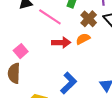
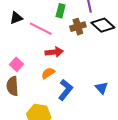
brown cross: (89, 19) -> (78, 27), turned 35
orange semicircle: (83, 39) -> (48, 73), moved

